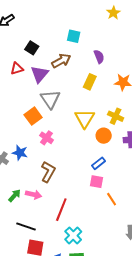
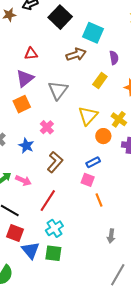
cyan square: (74, 36) -> (93, 33), size x1.5
black square: (32, 48) -> (60, 17), moved, size x1.6
purple triangle: (40, 74) -> (25, 78), moved
orange square: (33, 116) -> (22, 104), moved
blue star: (20, 153) -> (26, 146), moved
brown L-shape: (48, 172) -> (55, 162), moved

